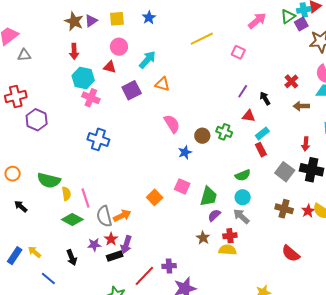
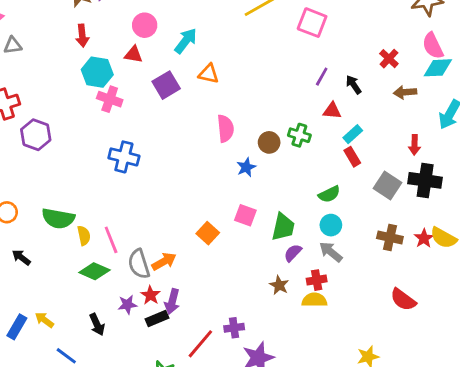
pink square: (238, 52) -> (312, 23), size x1.5
pink semicircle: (172, 124) -> (225, 128), turned 30

